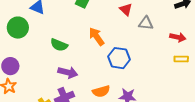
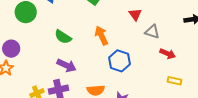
red arrow: (178, 37) -> (168, 54), moved
yellow rectangle: (181, 59) -> (174, 81), moved

